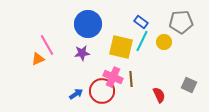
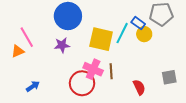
blue rectangle: (141, 22) -> (138, 23), moved
gray square: (189, 85) -> (169, 77), turned -35
blue arrow: (76, 94) -> (33, 86), moved

